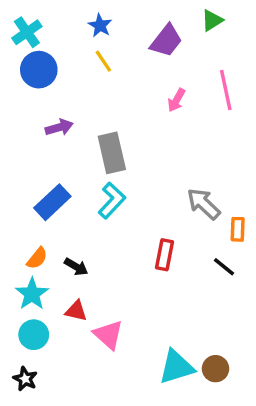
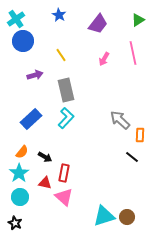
green triangle: (212, 20) -> (138, 20), moved
yellow line: (103, 61) -> (61, 55), moved
red rectangle: (165, 255) -> (64, 173), moved

